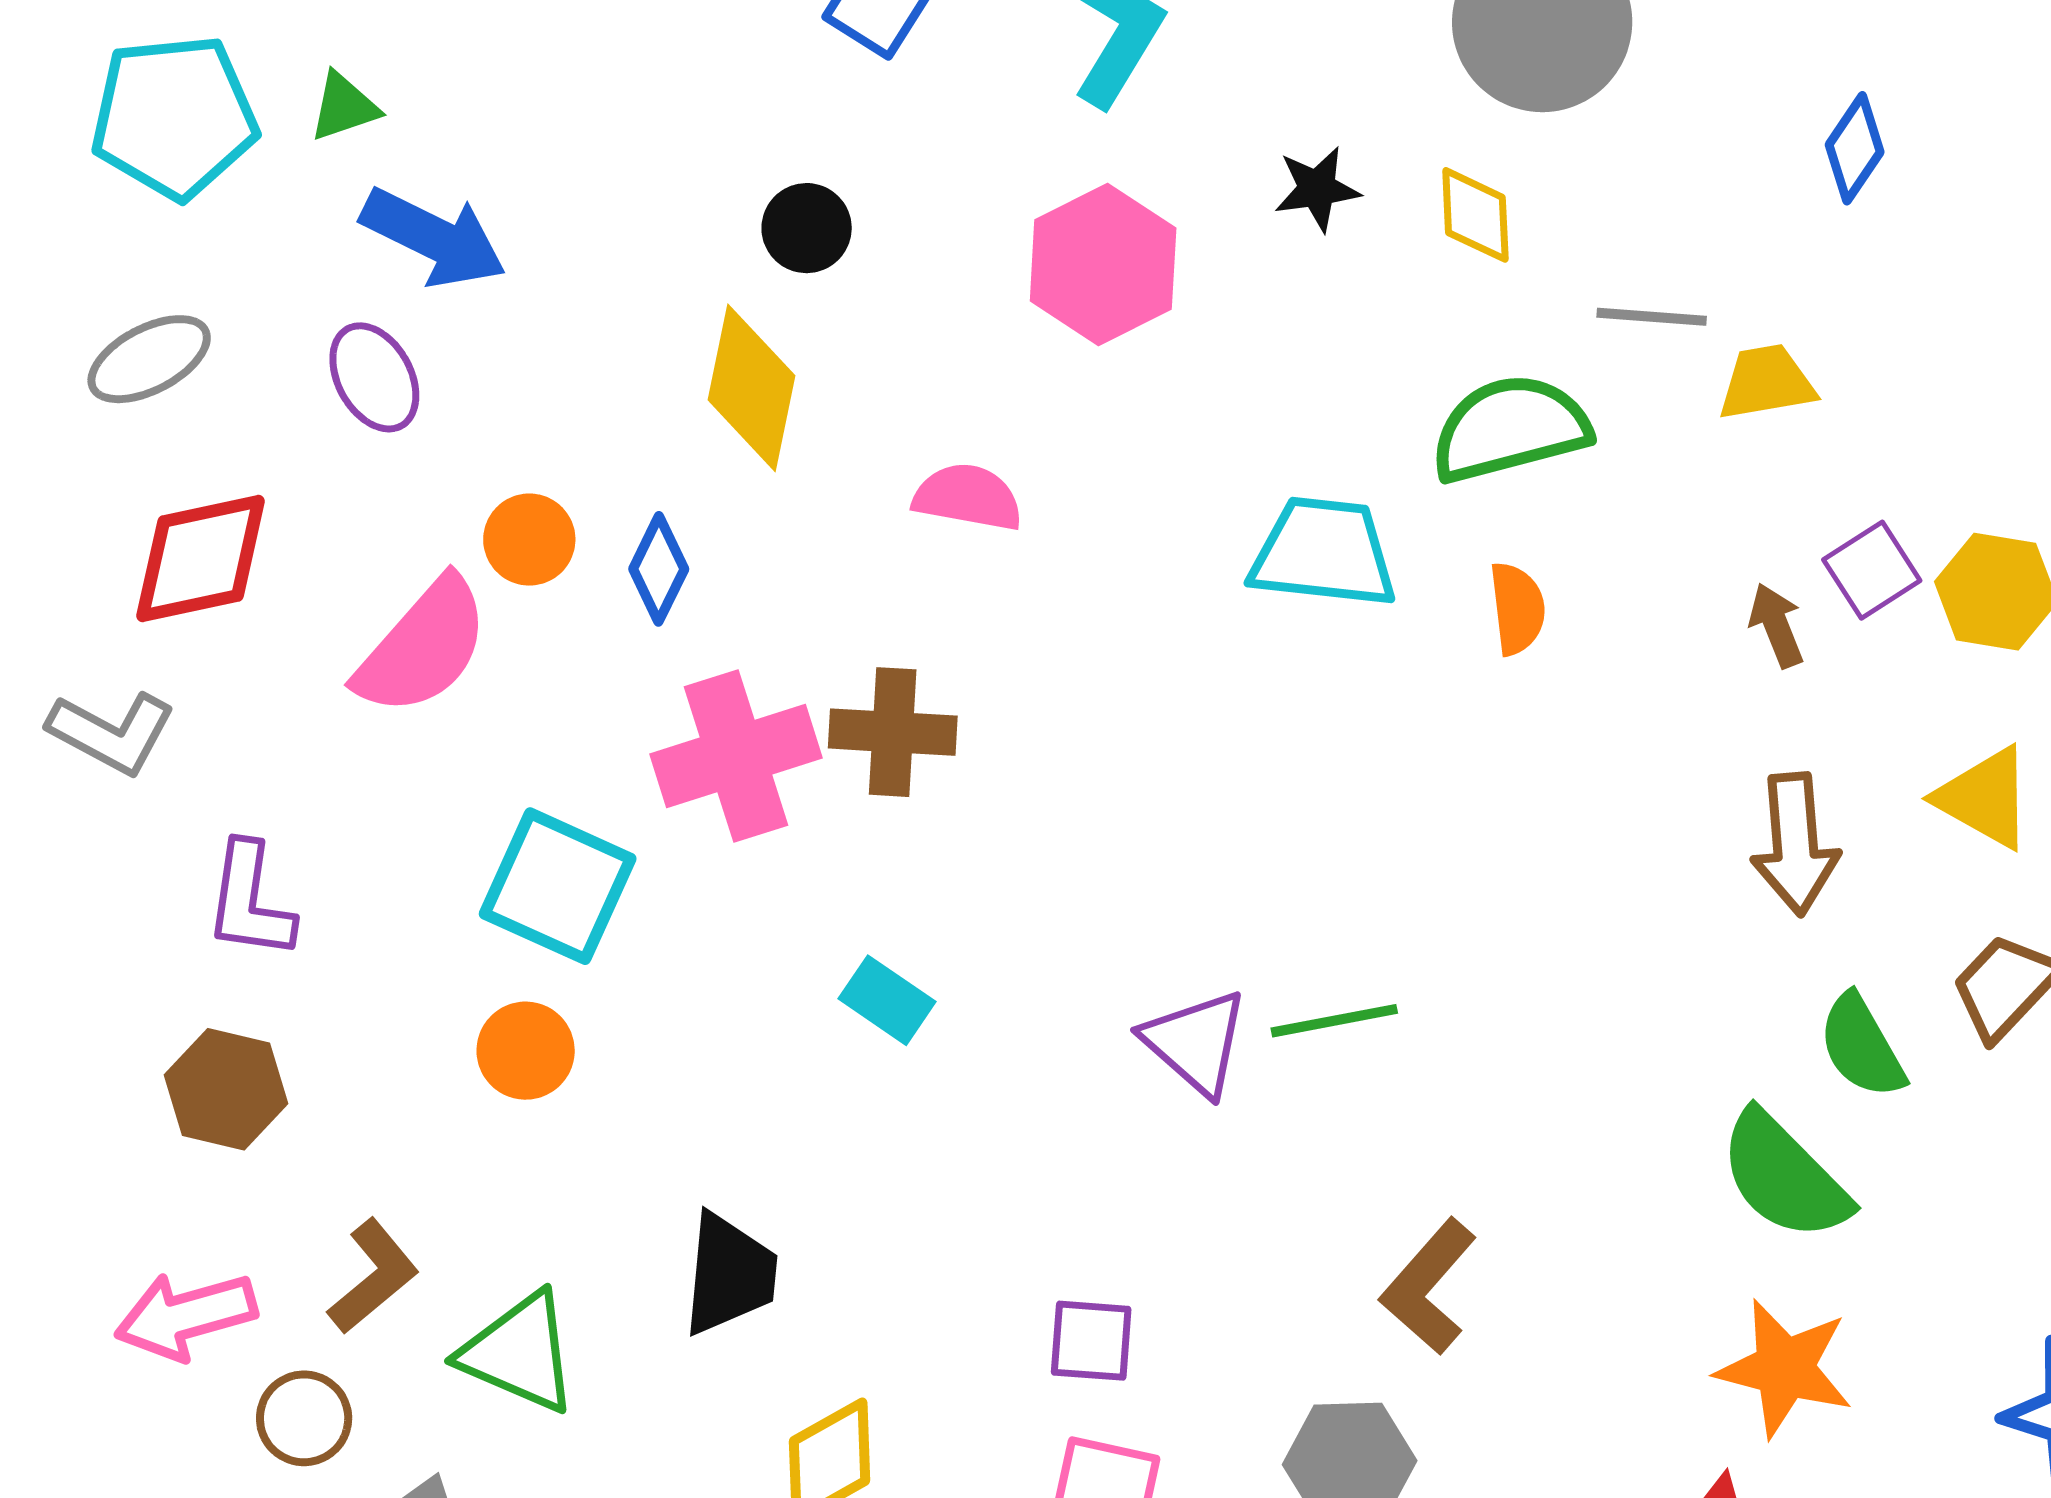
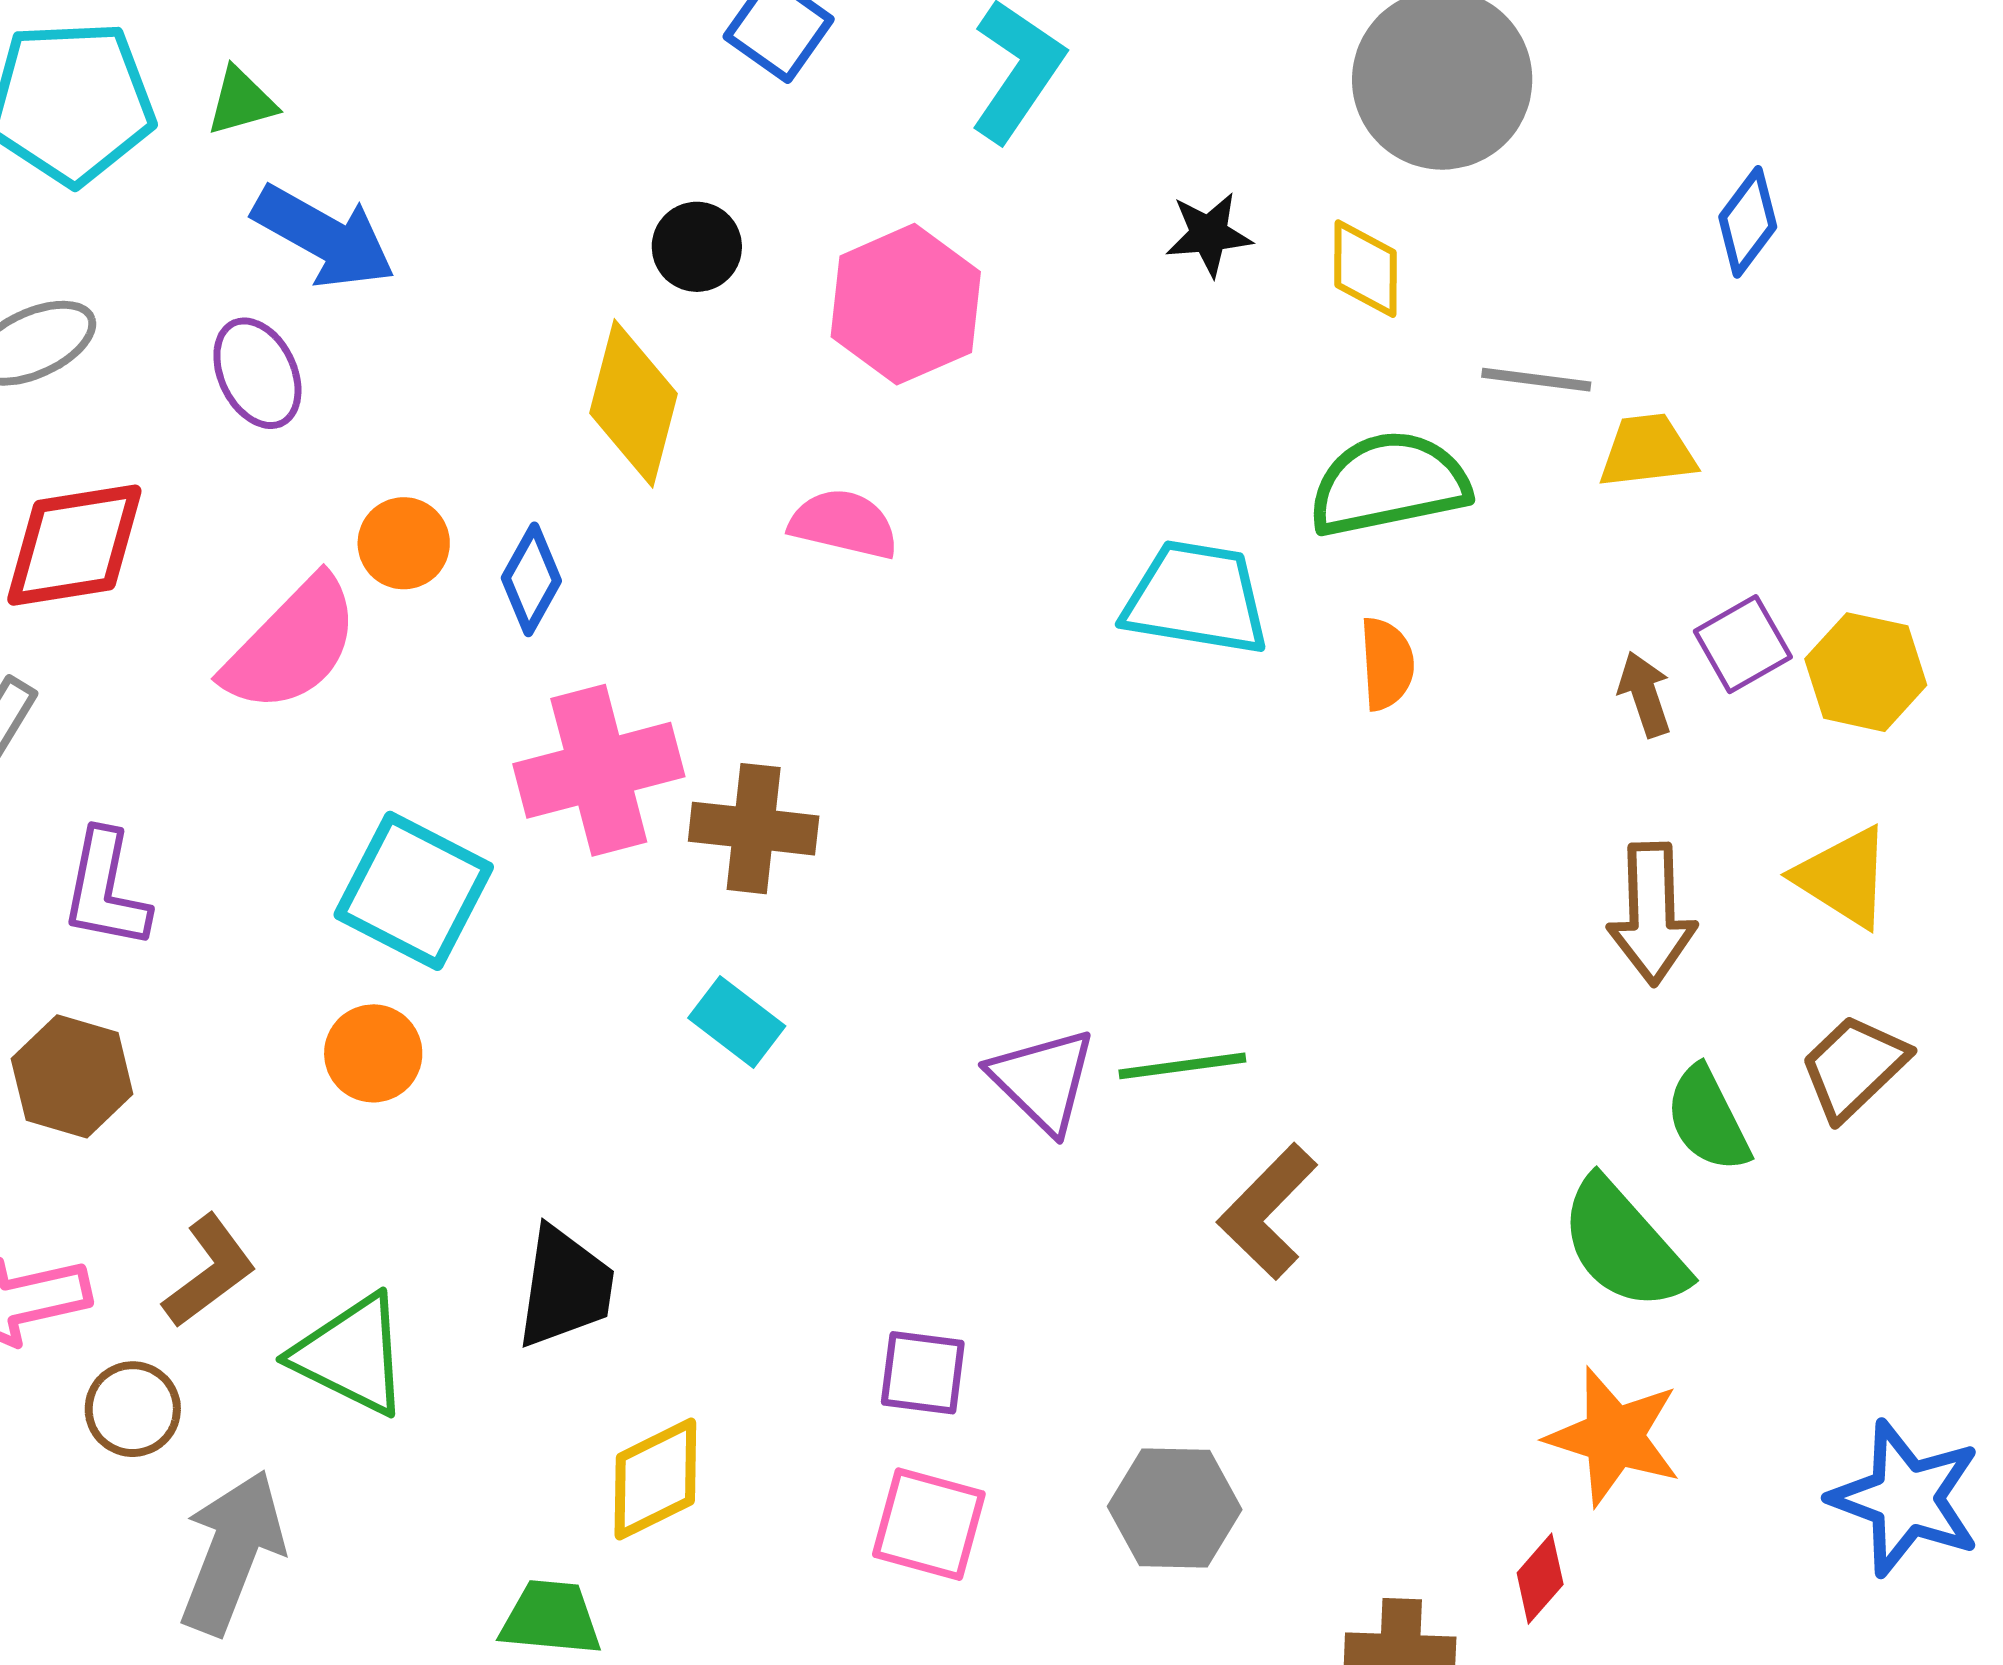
pink hexagon: (1103, 264) -> (906, 304), moved
brown cross: (893, 732) -> (754, 829), moved
brown L-shape: (1429, 1287) -> (1268, 1211), moved

